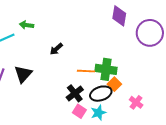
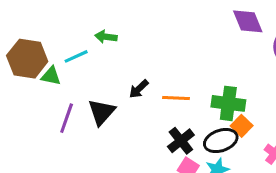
purple diamond: (119, 16) -> (248, 21), turned -30
black arrow: (56, 49) -> (139, 89), moved
orange line: (86, 71) -> (176, 98), moved

